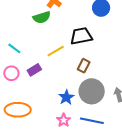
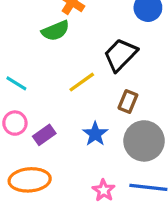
black trapezoid: (81, 36) -> (120, 55), turned -30
purple rectangle: (34, 70) -> (44, 135), moved
blue star: (66, 97) -> (95, 134), moved

